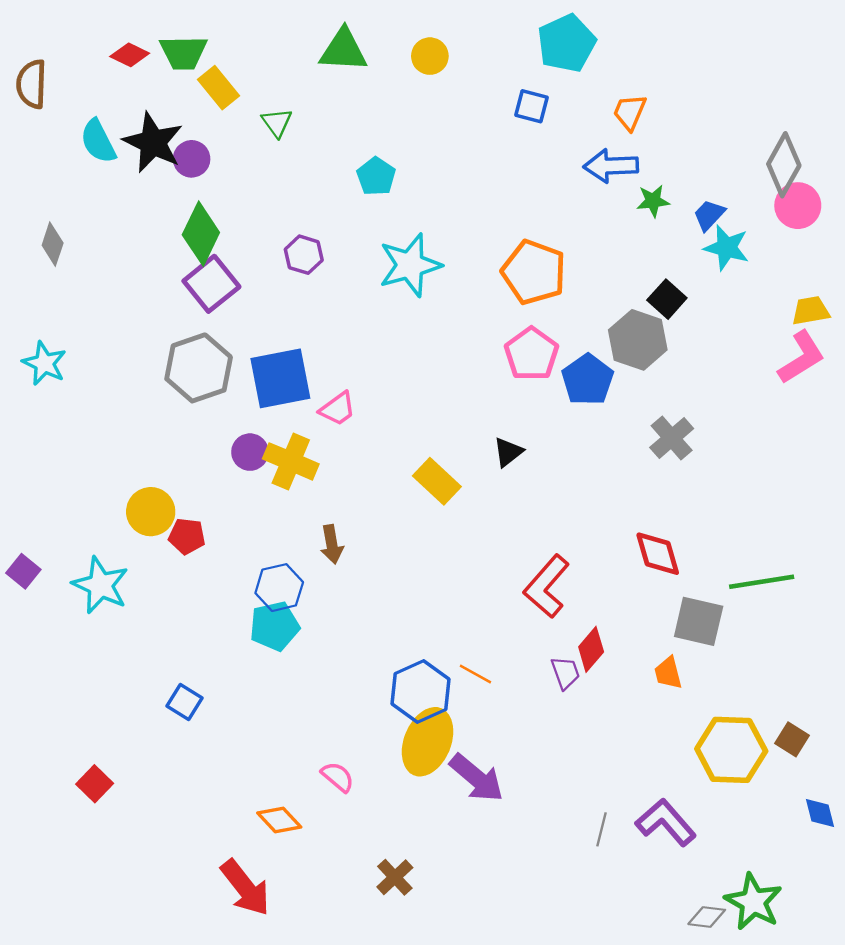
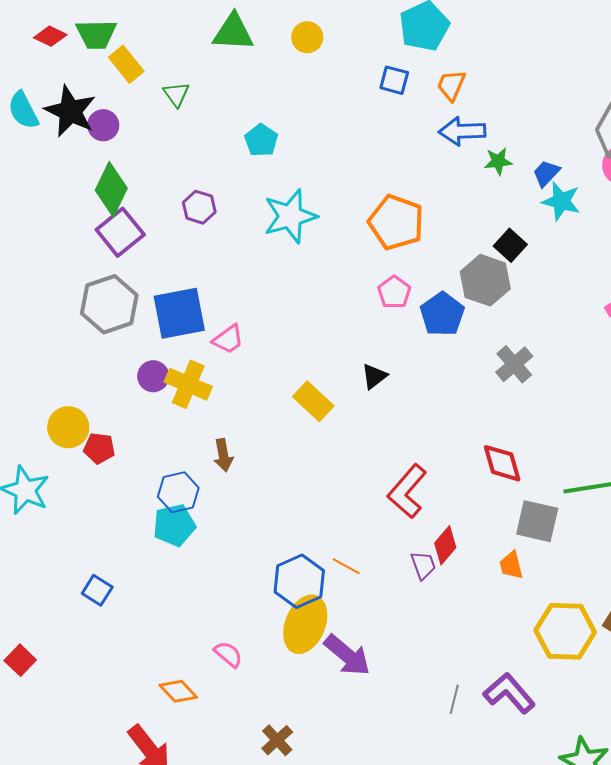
orange trapezoid: (630, 112) -> (451, 85), moved
pink pentagon: (531, 354) -> (394, 292), size x0.7

